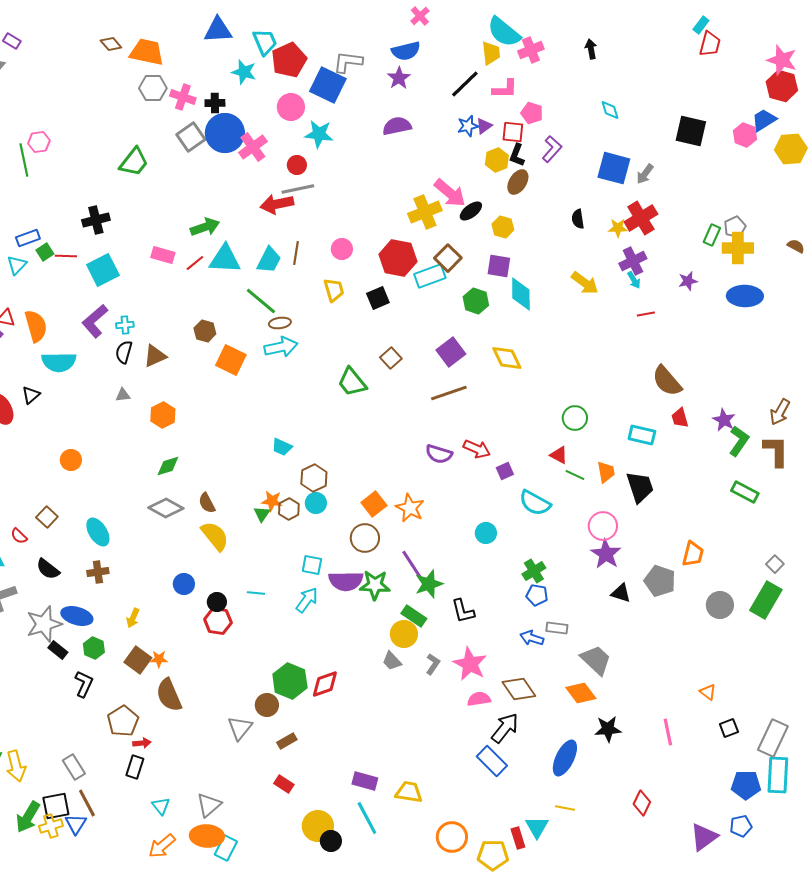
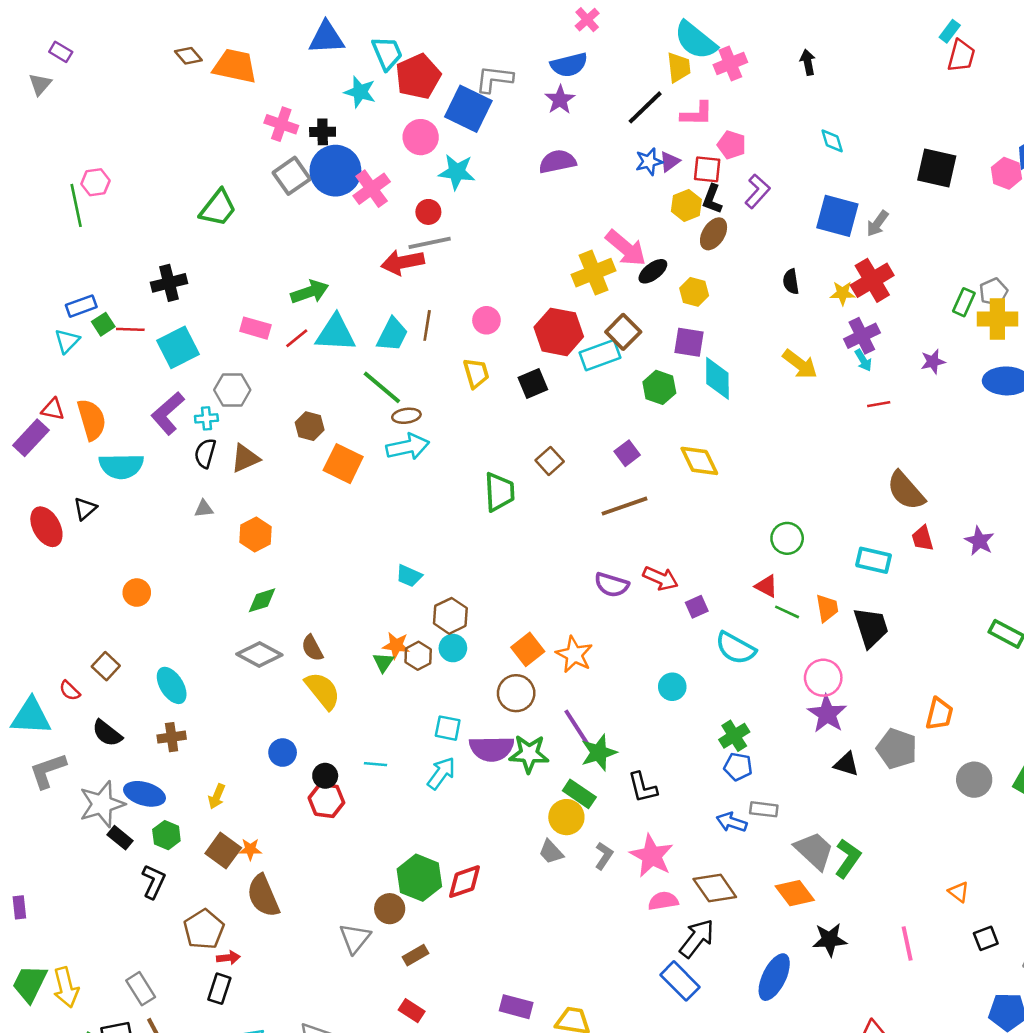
gray hexagon: (153, 88) -> (232, 390), moved
purple square: (451, 352) -> (627, 453), size x0.7
green trapezoid: (352, 382) -> (499, 492), turned -144
green L-shape: (739, 441) -> (848, 858), moved

